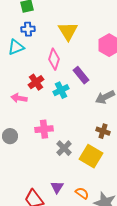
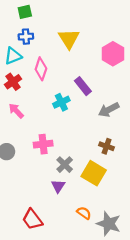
pink diamond: (54, 59) -> (41, 69), moved
red cross: (36, 82) -> (13, 82), moved
pink arrow: (19, 98) -> (16, 111), turned 35
purple triangle: (57, 187) -> (58, 186), moved

